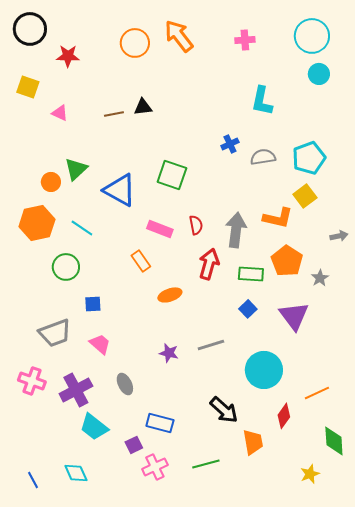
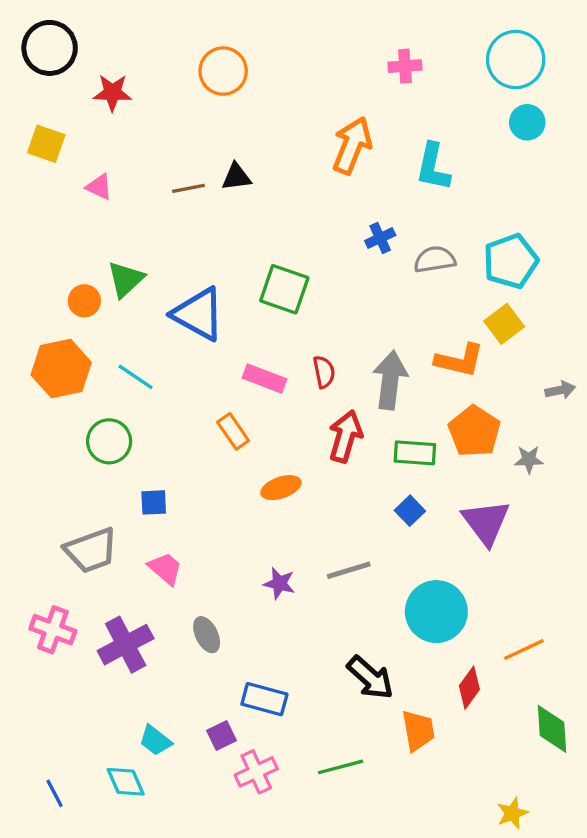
orange arrow: (179, 36) -> (352, 145), moved, turned 60
gray star: (320, 278) -> (529, 459), turned 30
cyan trapezoid: (94, 427) -> (155, 740), moved, size x0.7
yellow star: (310, 474) -> (512, 813), moved

